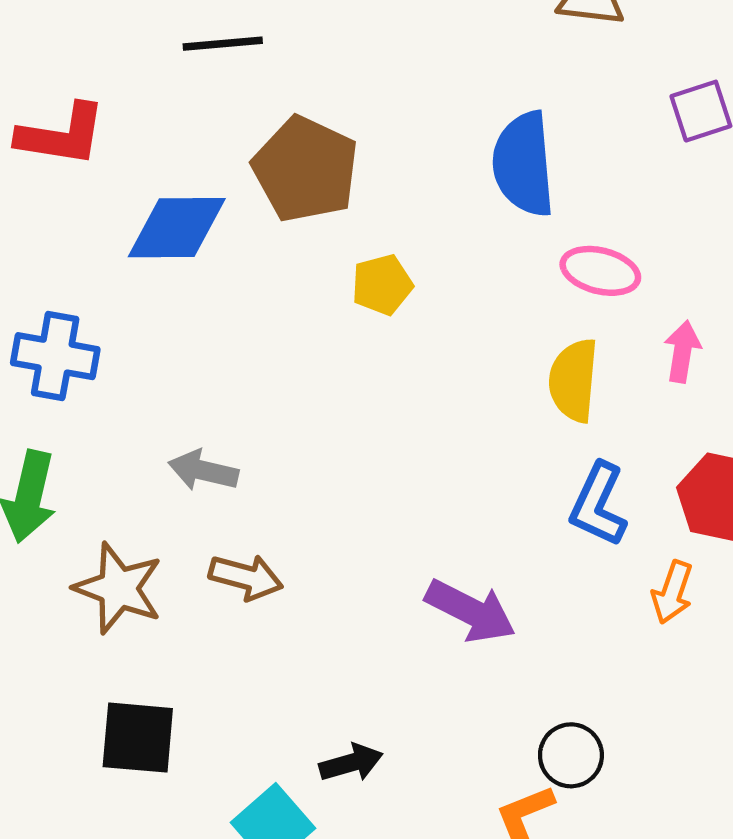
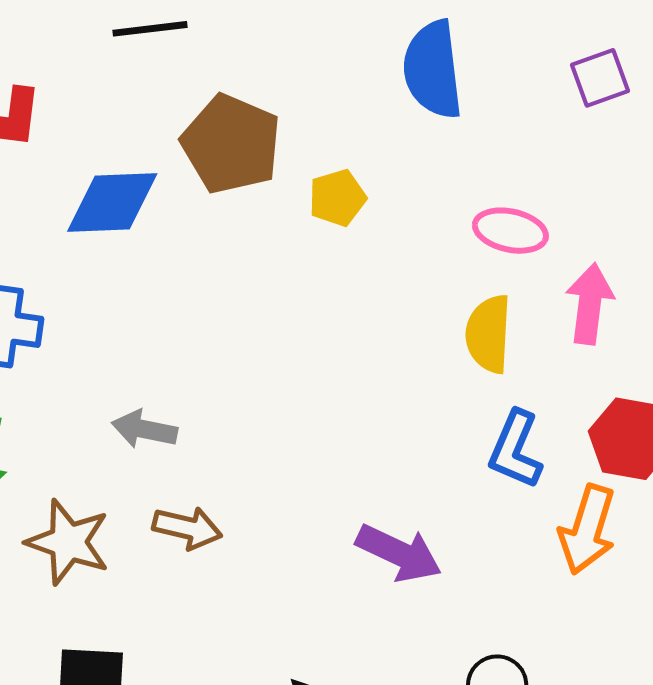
blue semicircle: (524, 164) -> (433, 70), moved
yellow pentagon: (382, 285) -> (337, 198), moved
pink arrow: (682, 352) -> (590, 304), size x1.4
orange arrow: (672, 592) -> (587, 530), size x1.5

